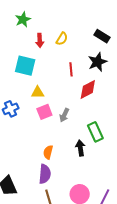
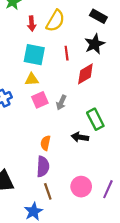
yellow semicircle: (62, 39) -> (55, 21), size x1.5
cyan square: (25, 66) -> (34, 55), moved
black arrow: (80, 148) -> (80, 137), turned -70

